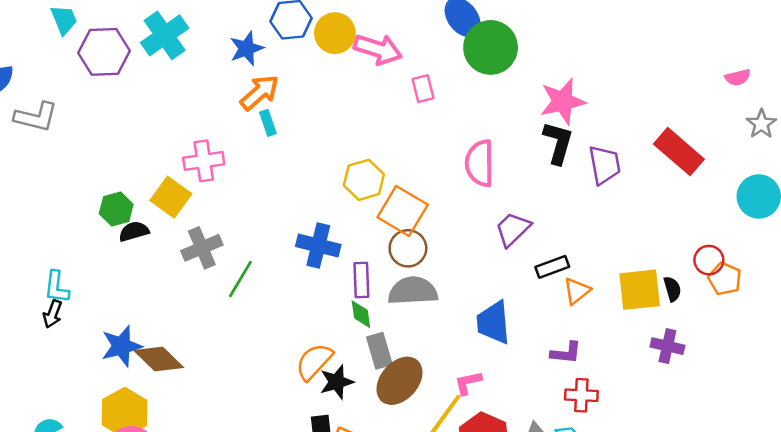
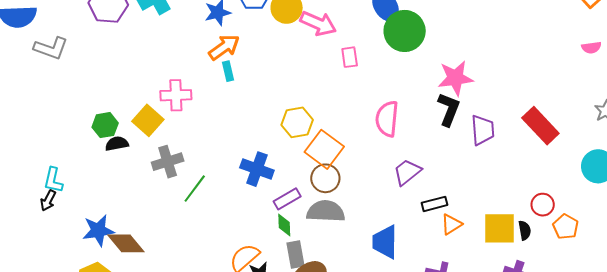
pink semicircle: (738, 77) -> (591, 48), moved
red circle: (709, 260) -> (543, 205), moved
purple rectangle: (361, 280) -> (287, 199), turned 56

